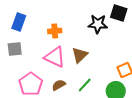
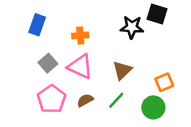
gray square: (15, 49) -> (48, 63), moved, turned -35
brown triangle: (80, 55) -> (122, 70), moved

